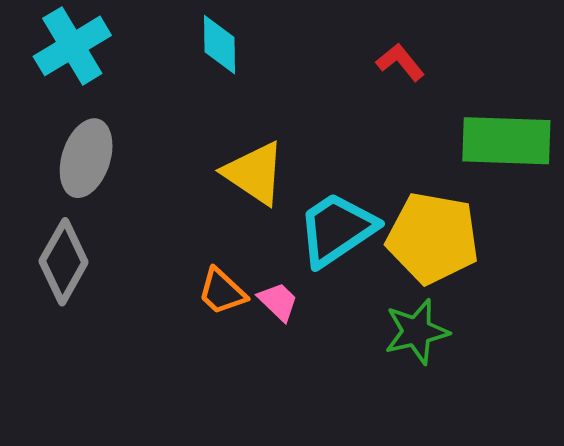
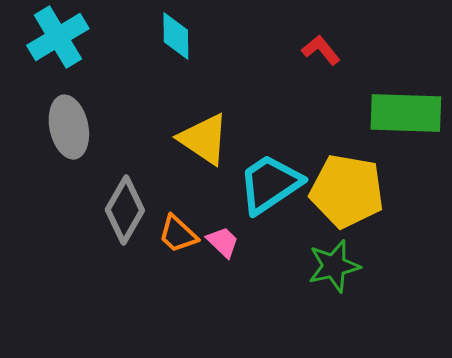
gray ellipse: (86, 158) -> (69, 127), turned -30
gray diamond: (64, 262) -> (125, 210), moved

